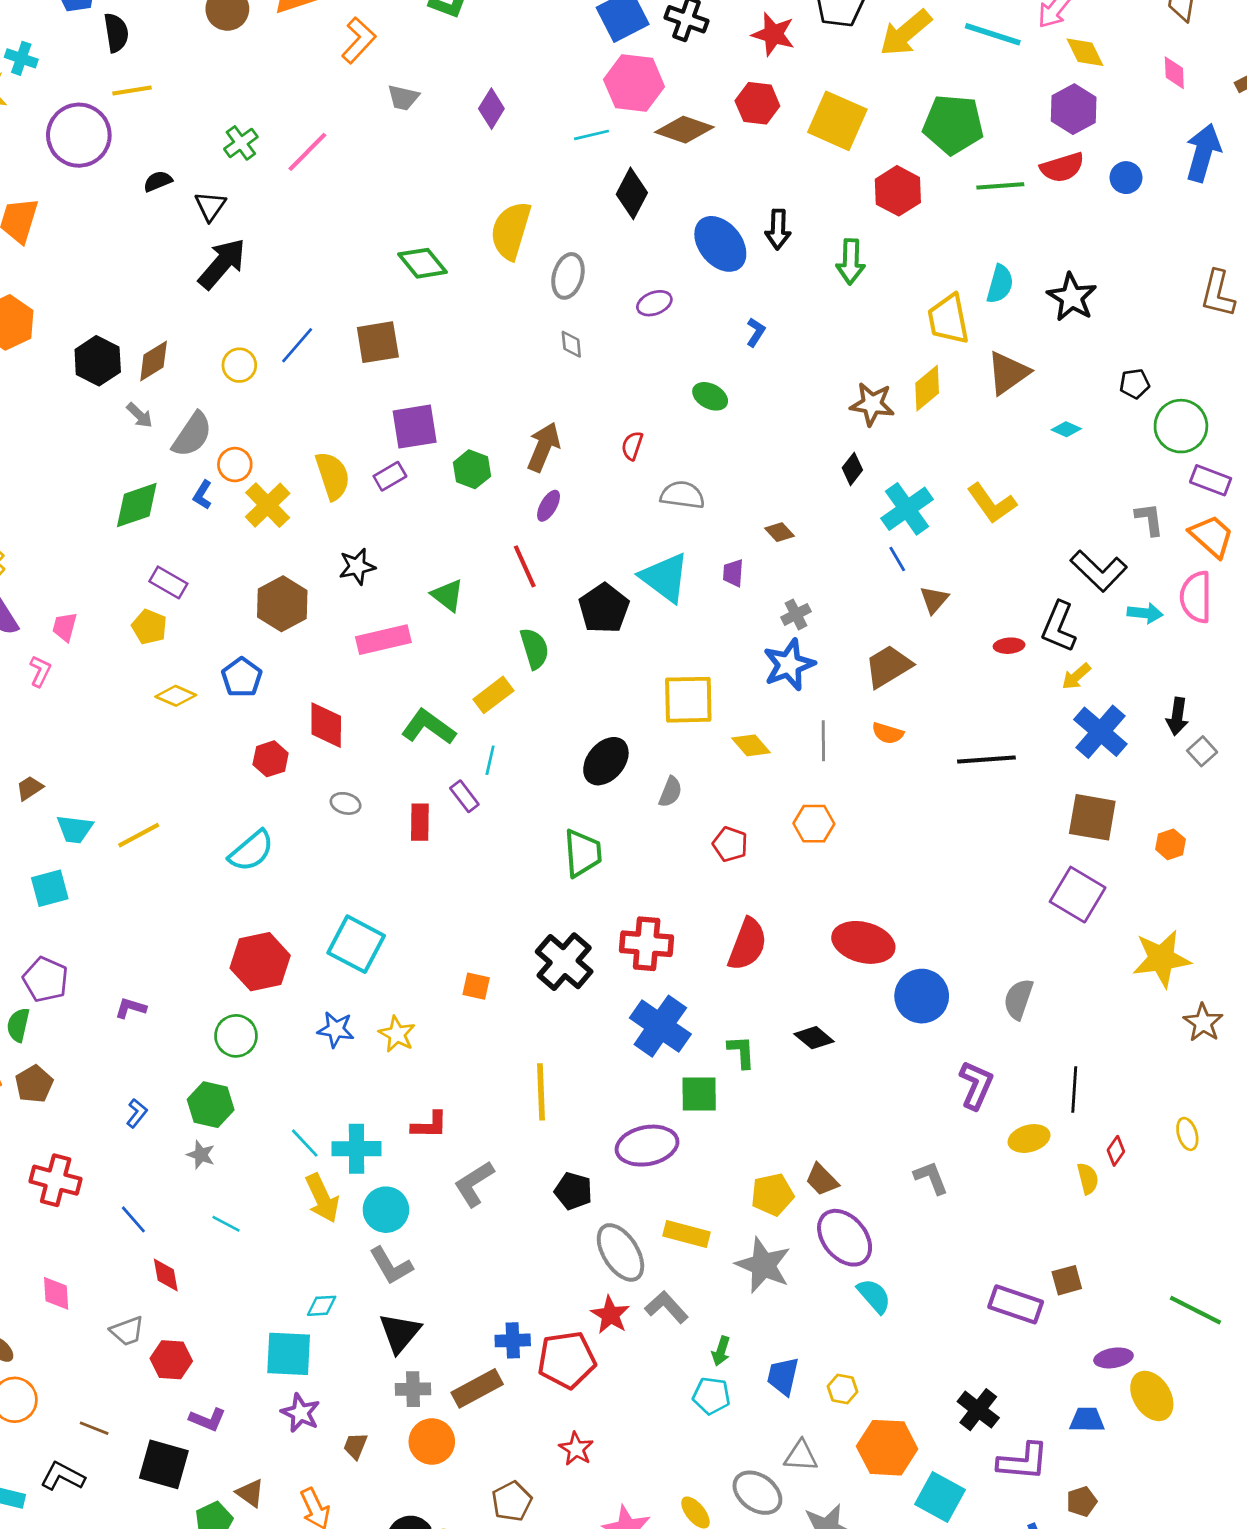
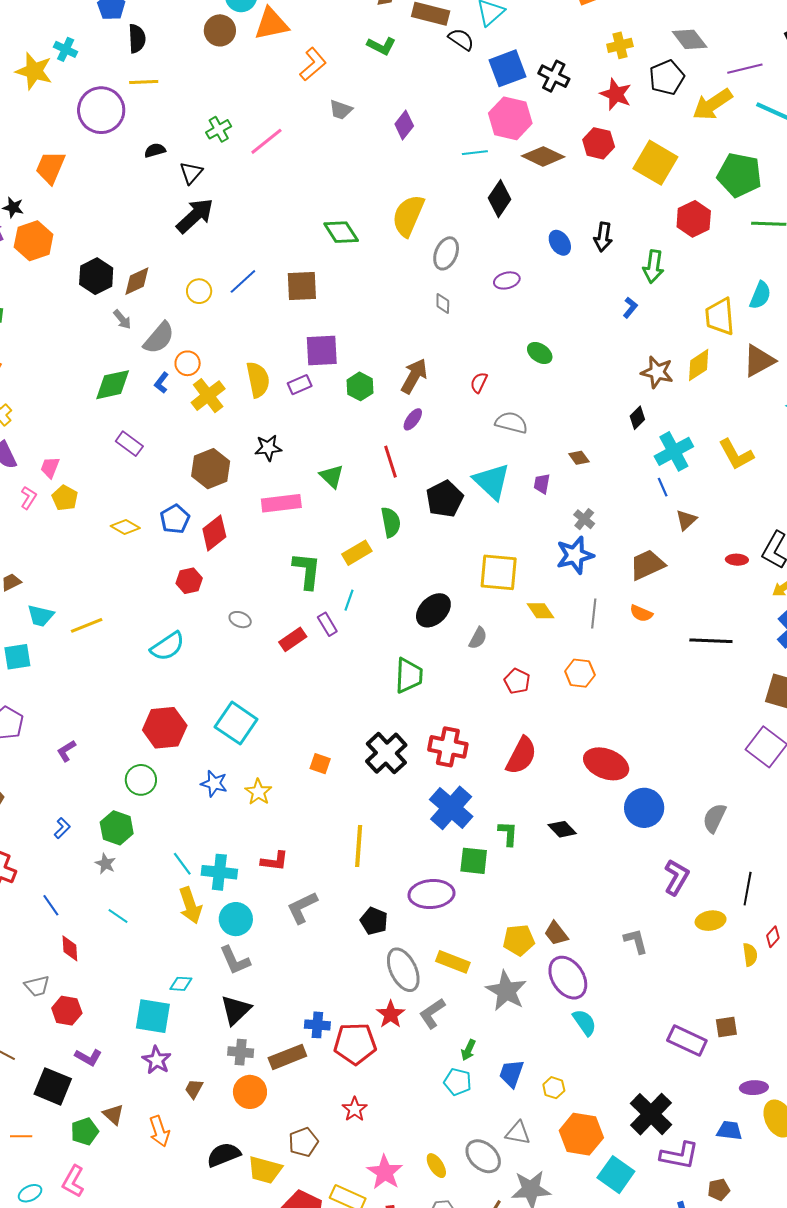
blue ellipse: (720, 244) -> (560, 243), size x0.6
blue L-shape: (756, 332) -> (630, 308), moved
gray cross: (796, 614) -> (584, 519), turned -30
yellow pentagon: (149, 627) -> (65, 498), moved
red diamond: (326, 725) -> (214, 533), moved, turned 45
green L-shape: (428, 727) -> (307, 571), turned 54
red rectangle: (420, 822) -> (293, 639), turned 48
purple L-shape: (130, 1008) -> (66, 751), turned -55
gray L-shape: (666, 1307) -> (432, 1013), turned -88
black cross: (978, 1410) -> (651, 1114), size x1.4

